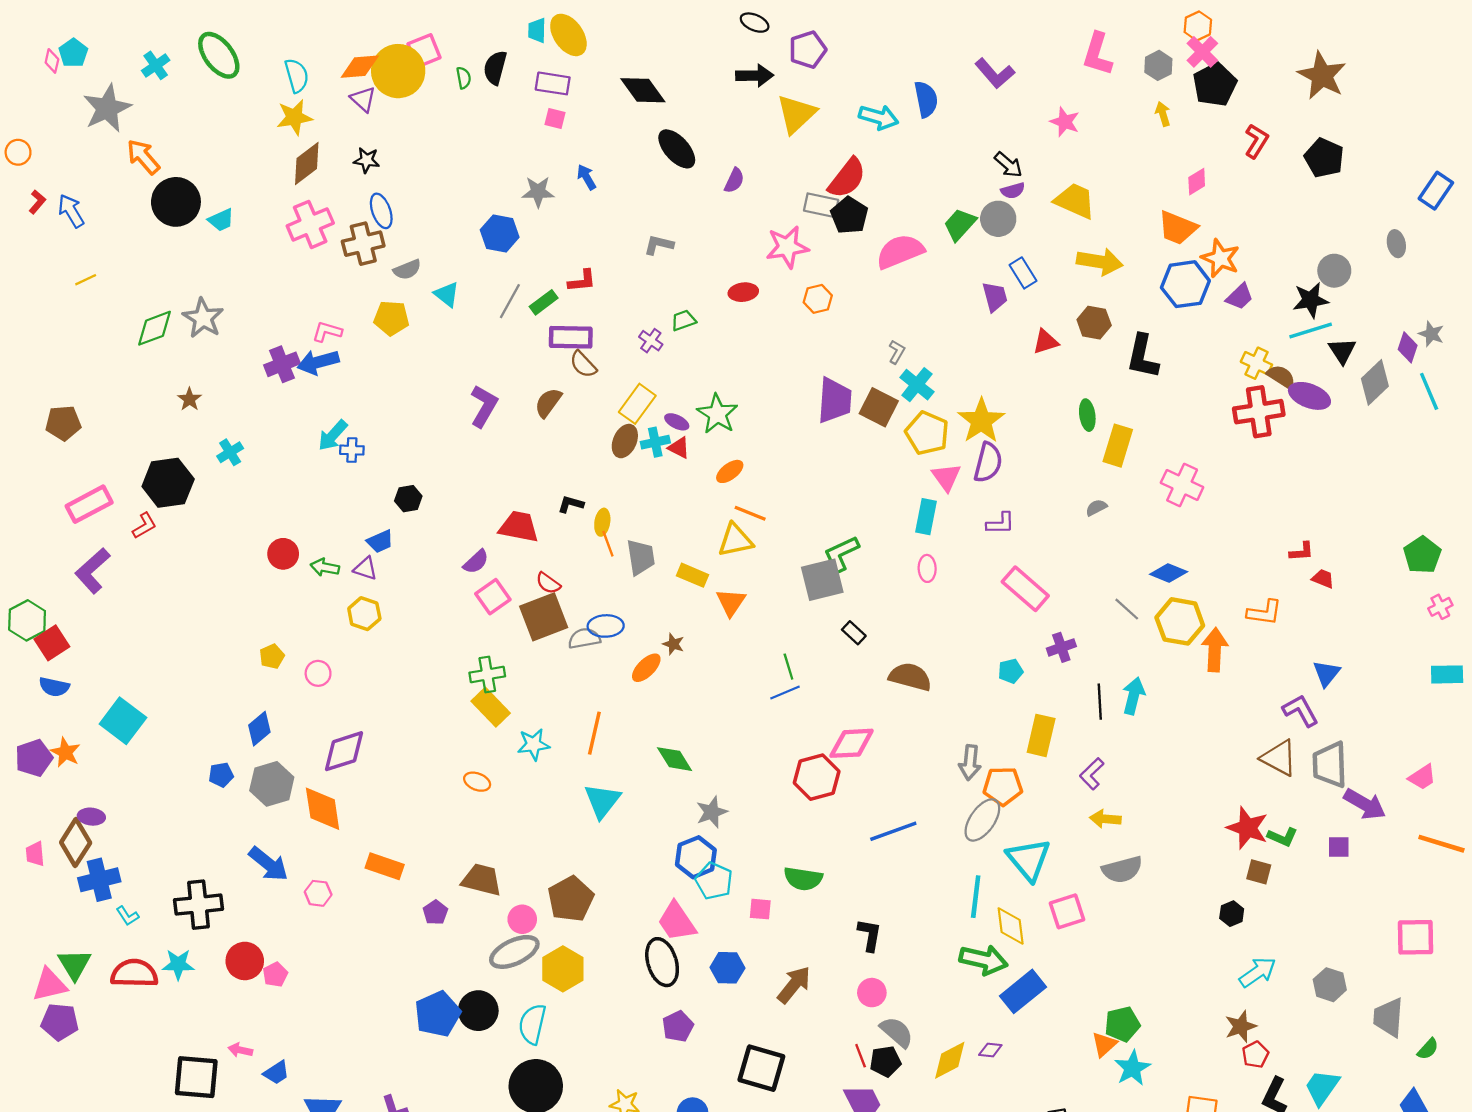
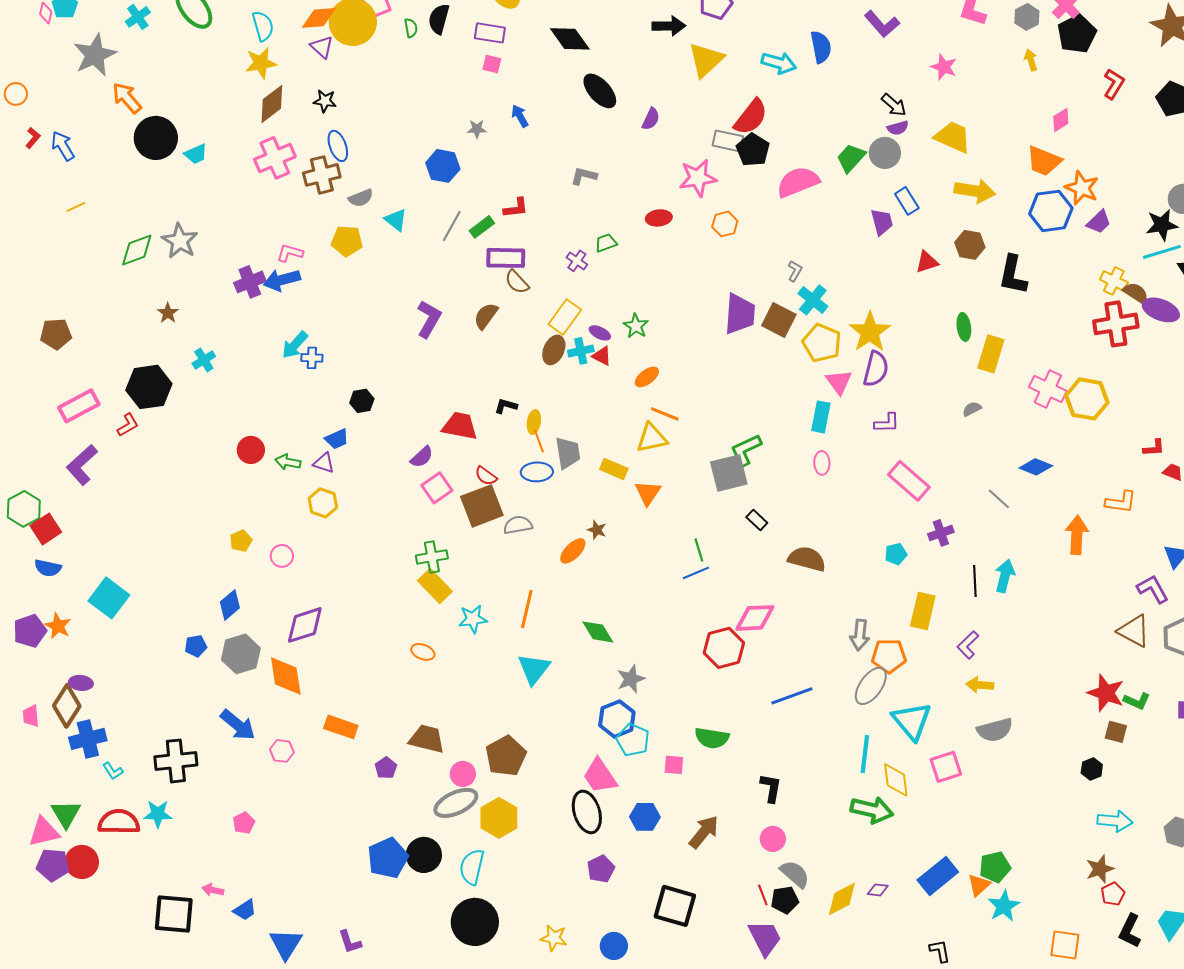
gray star: (538, 192) -> (477, 129), size x0.7
green star: (717, 414) -> (636, 326), size x0.7
yellow hexagon: (1180, 621) -> (1087, 399), moved
blue ellipse: (606, 626) -> (537, 472), moved
red circle: (245, 961) -> (82, 862), moved
cyan arrow: (1258, 972) -> (1115, 821), turned 40
blue rectangle: (1023, 991) -> (938, 876), moved

